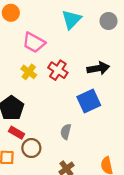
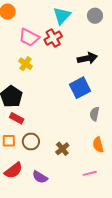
red cross: (58, 70) -> (53, 38), moved, turned 30
gray semicircle: (66, 132) -> (94, 114), moved
brown circle: (31, 148) -> (31, 141), moved

